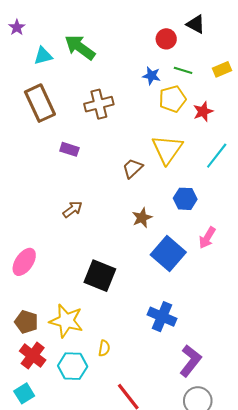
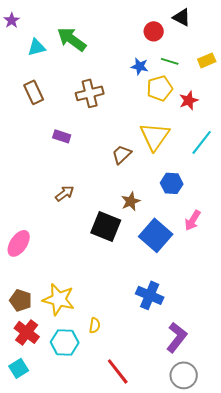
brown rectangle: (40, 103) -> (34, 92), size x0.7
black square: (100, 276) -> (106, 226), moved

